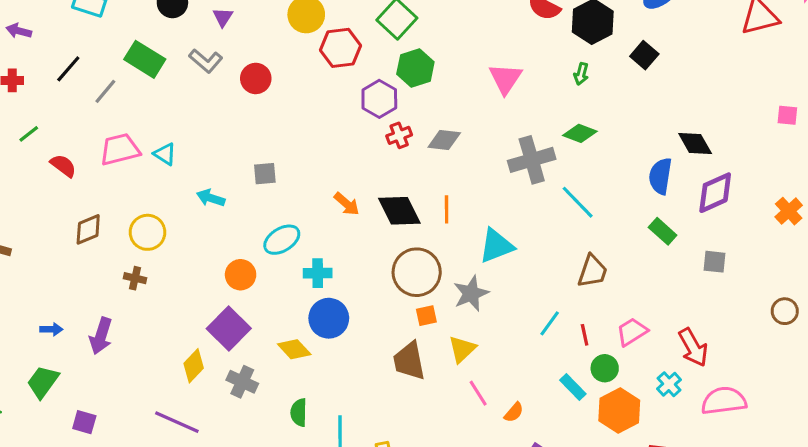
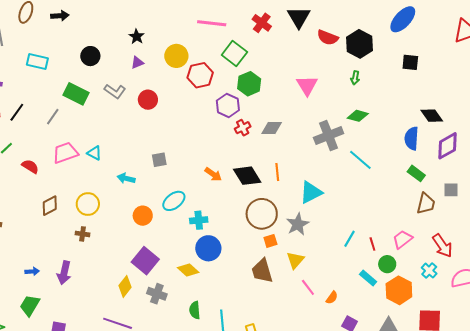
purple triangle: (223, 17) -> (137, 63), moved, turned 40
black square: (644, 55) -> (410, 62), moved, turned -30
black line: (68, 69) -> (17, 112), moved
brown trapezoid: (593, 271) -> (426, 204), moved
orange circle: (241, 275) -> (143, 216), moved

